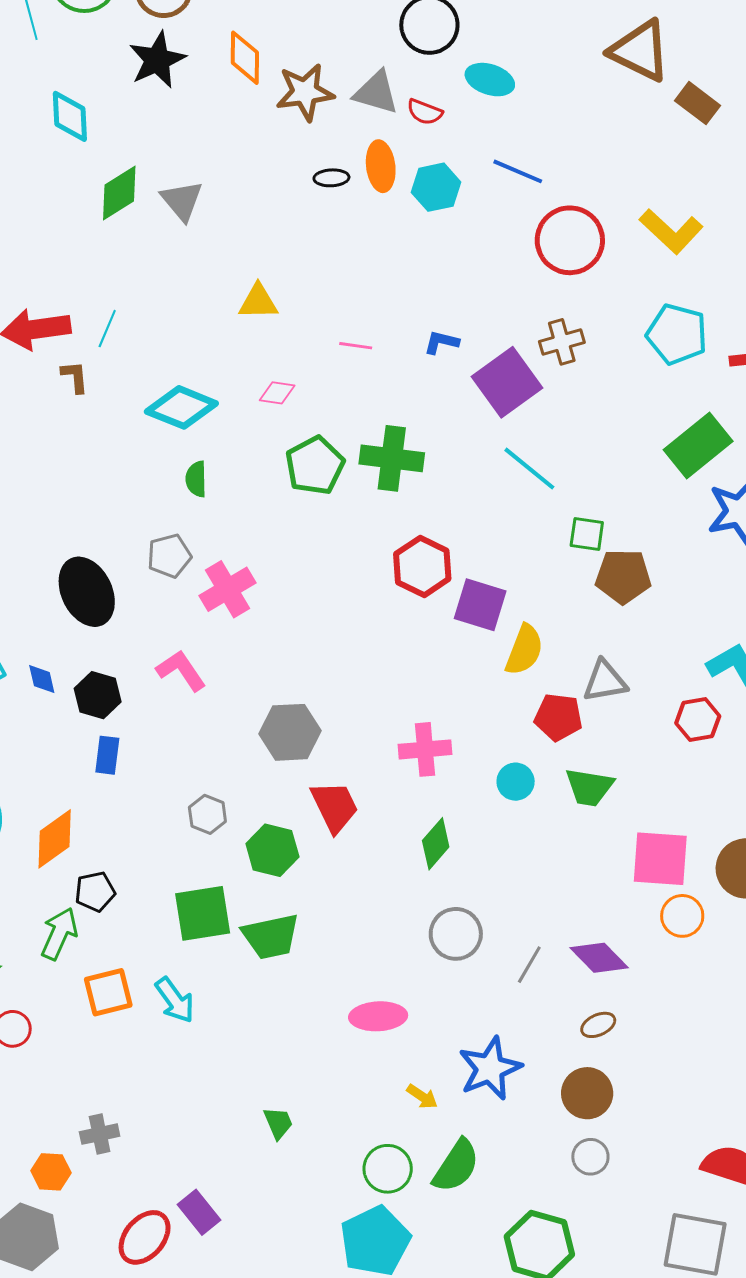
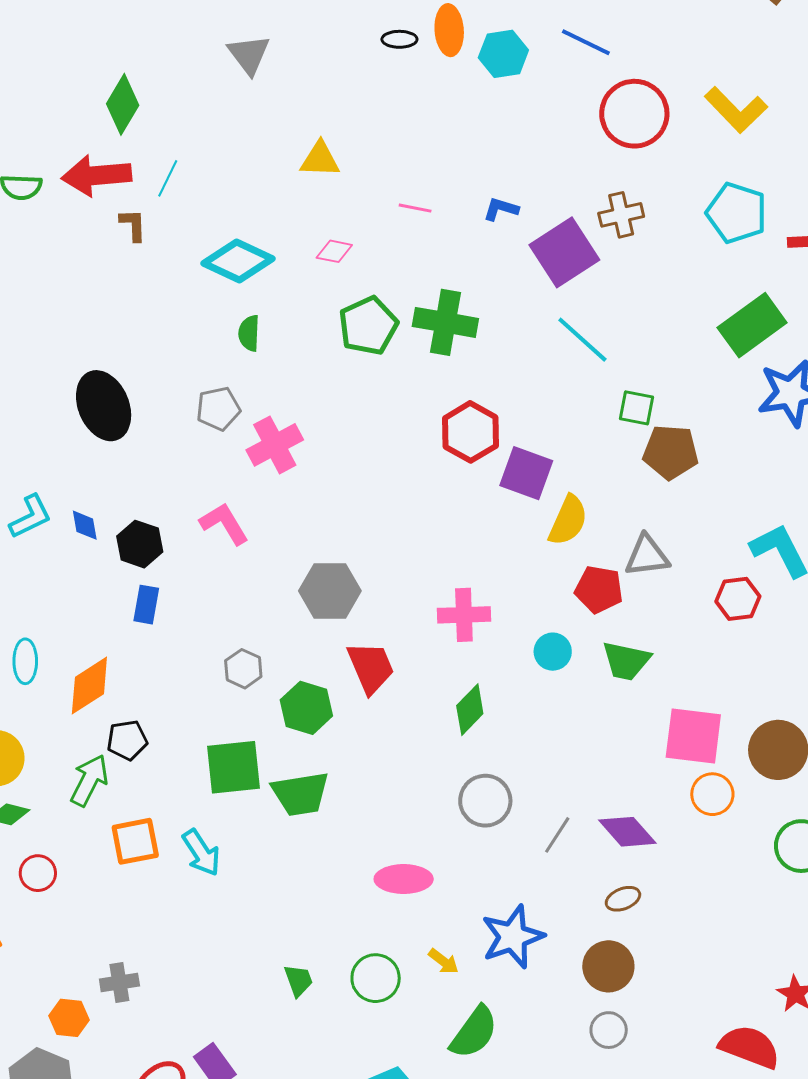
green diamond: (119, 193) -> (123, 104), moved, turned -30
black ellipse: (87, 592) -> (104, 406), moved
green circle: (388, 1169) -> (376, 978), moved

